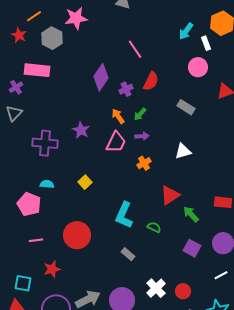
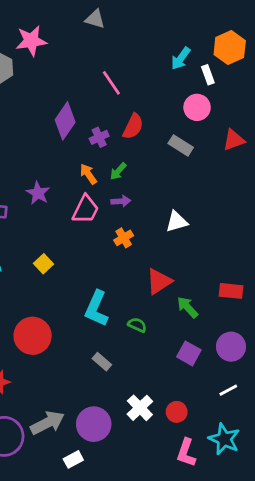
gray rectangle: (186, 107) -> (181, 145), moved

